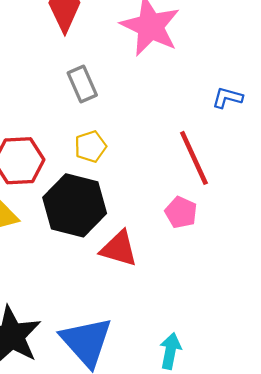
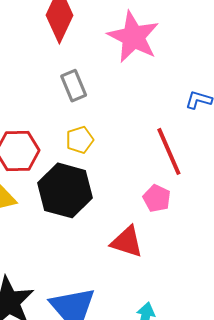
red triangle: (119, 249) -> (127, 242), moved

